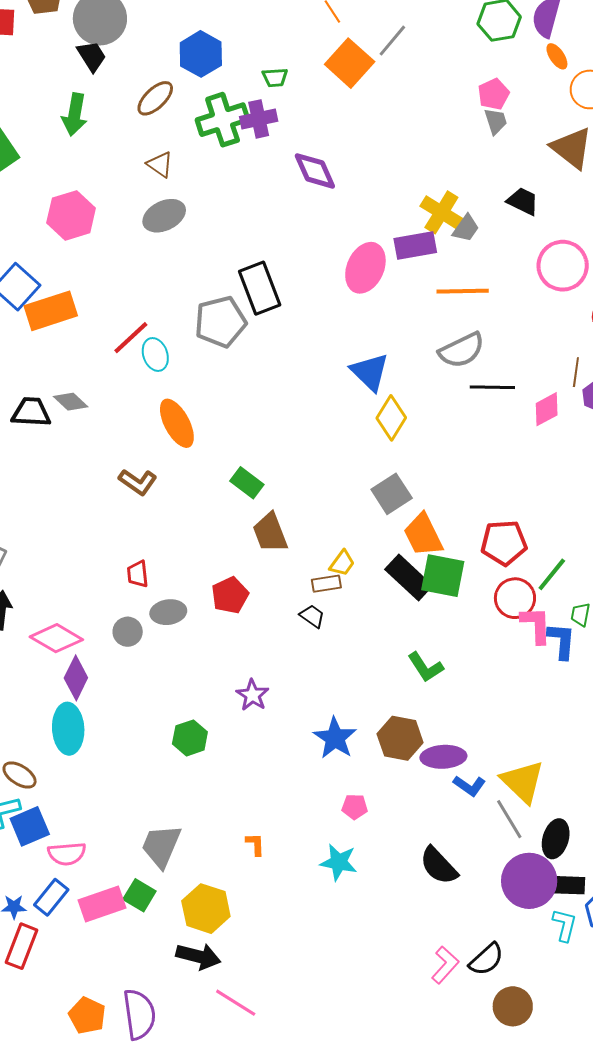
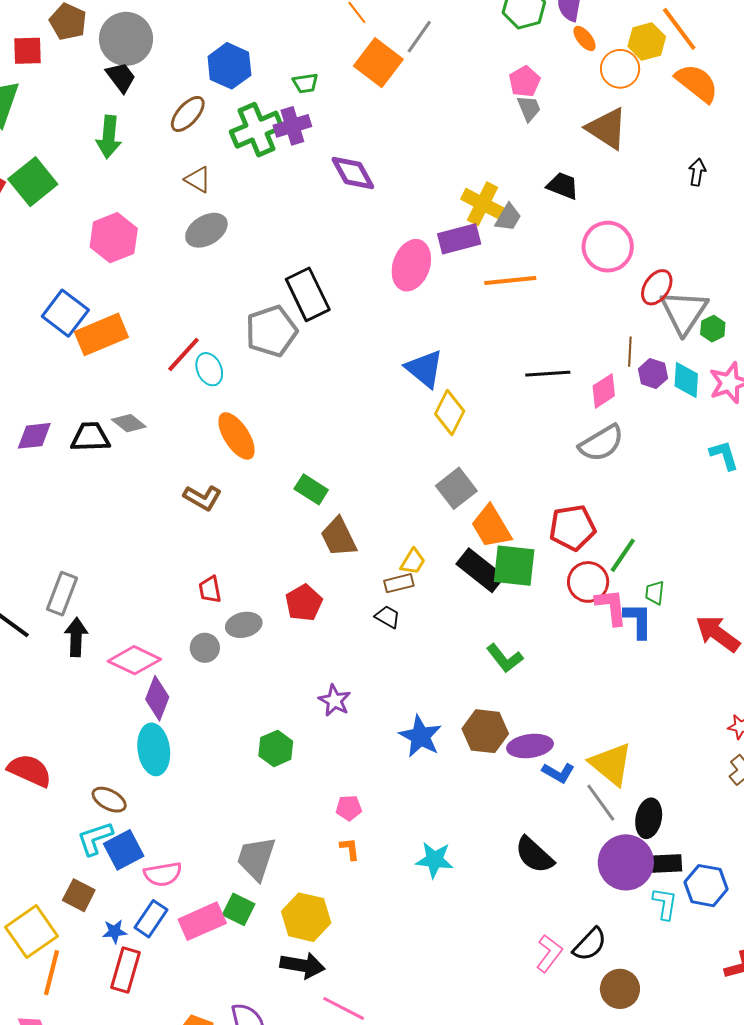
gray semicircle: (462, 350) -> (601, 443), moved
pink pentagon: (355, 807) -> (349, 808), moved

